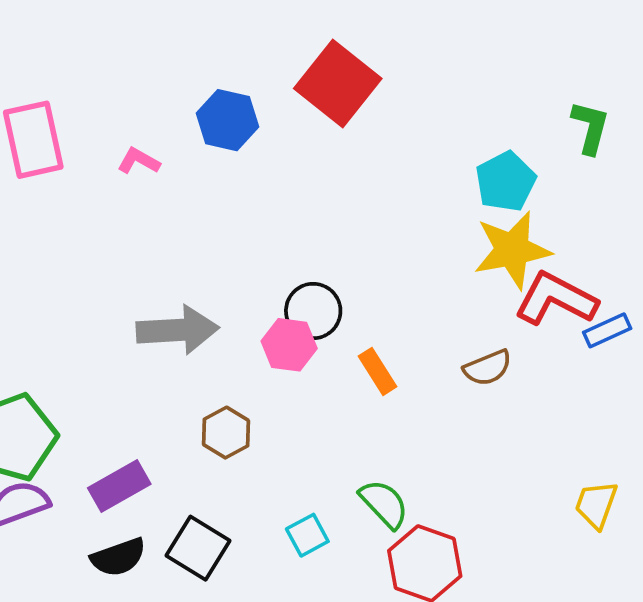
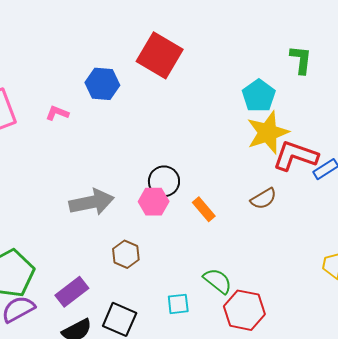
cyan square: (307, 535) -> (178, 304), turned 30

